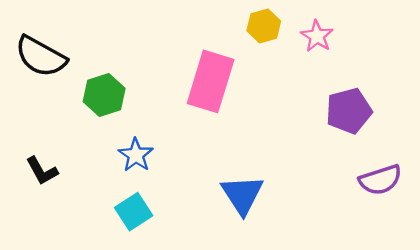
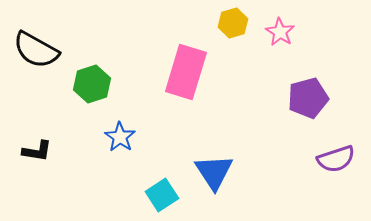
black L-shape: (42, 171) -> (37, 151), turned -52
cyan square: (134, 212) -> (162, 195), moved

